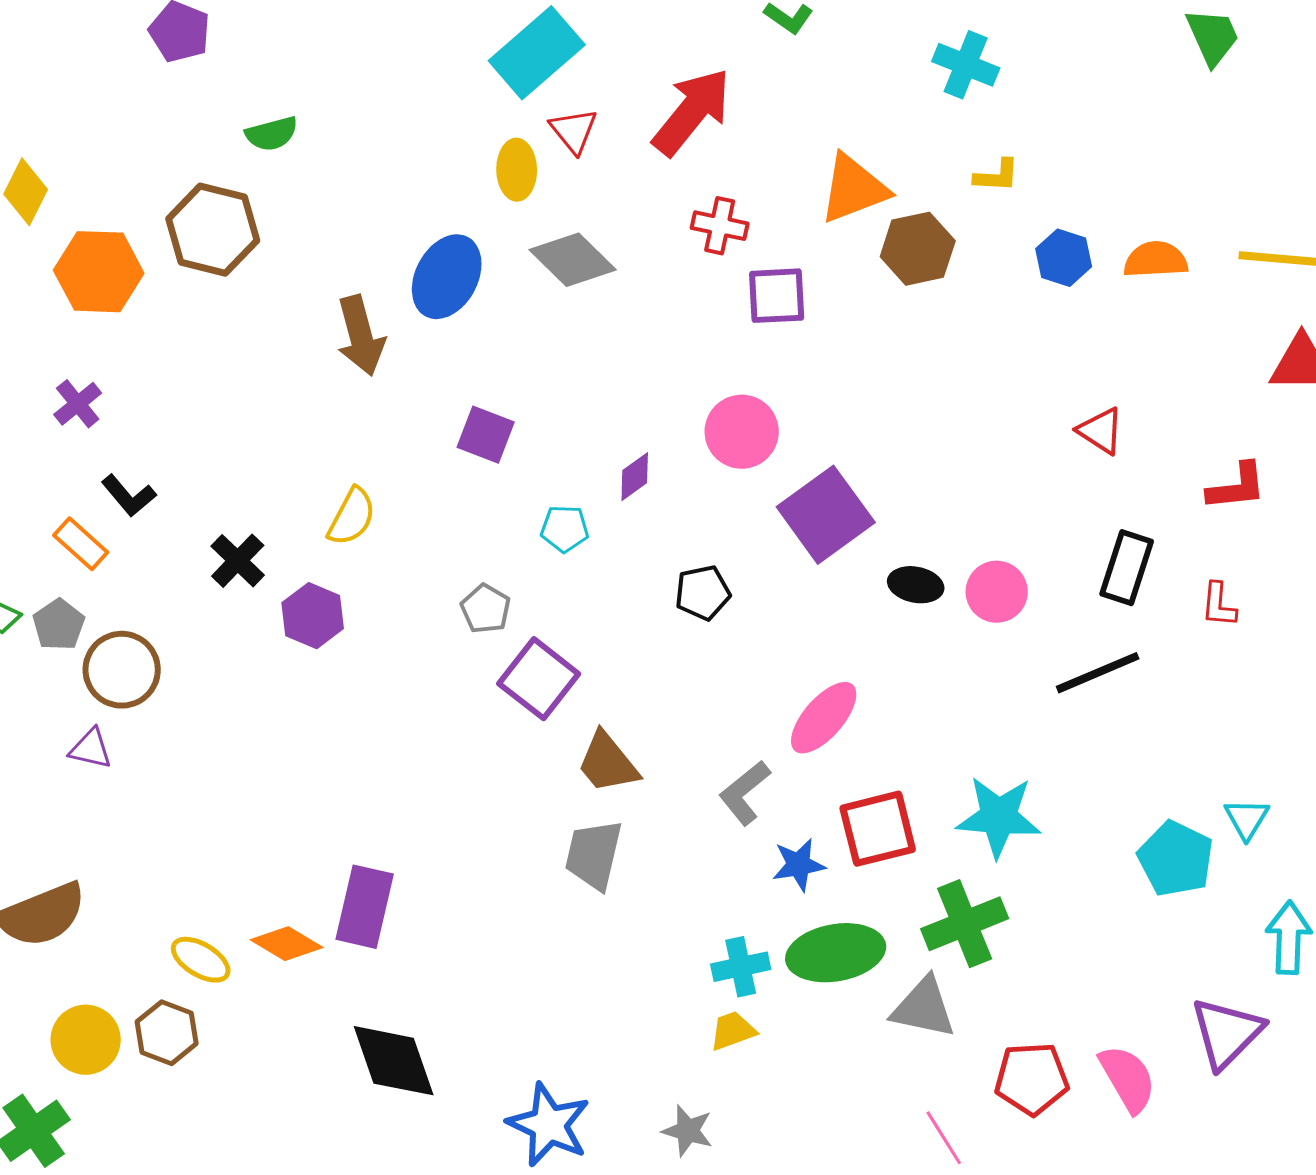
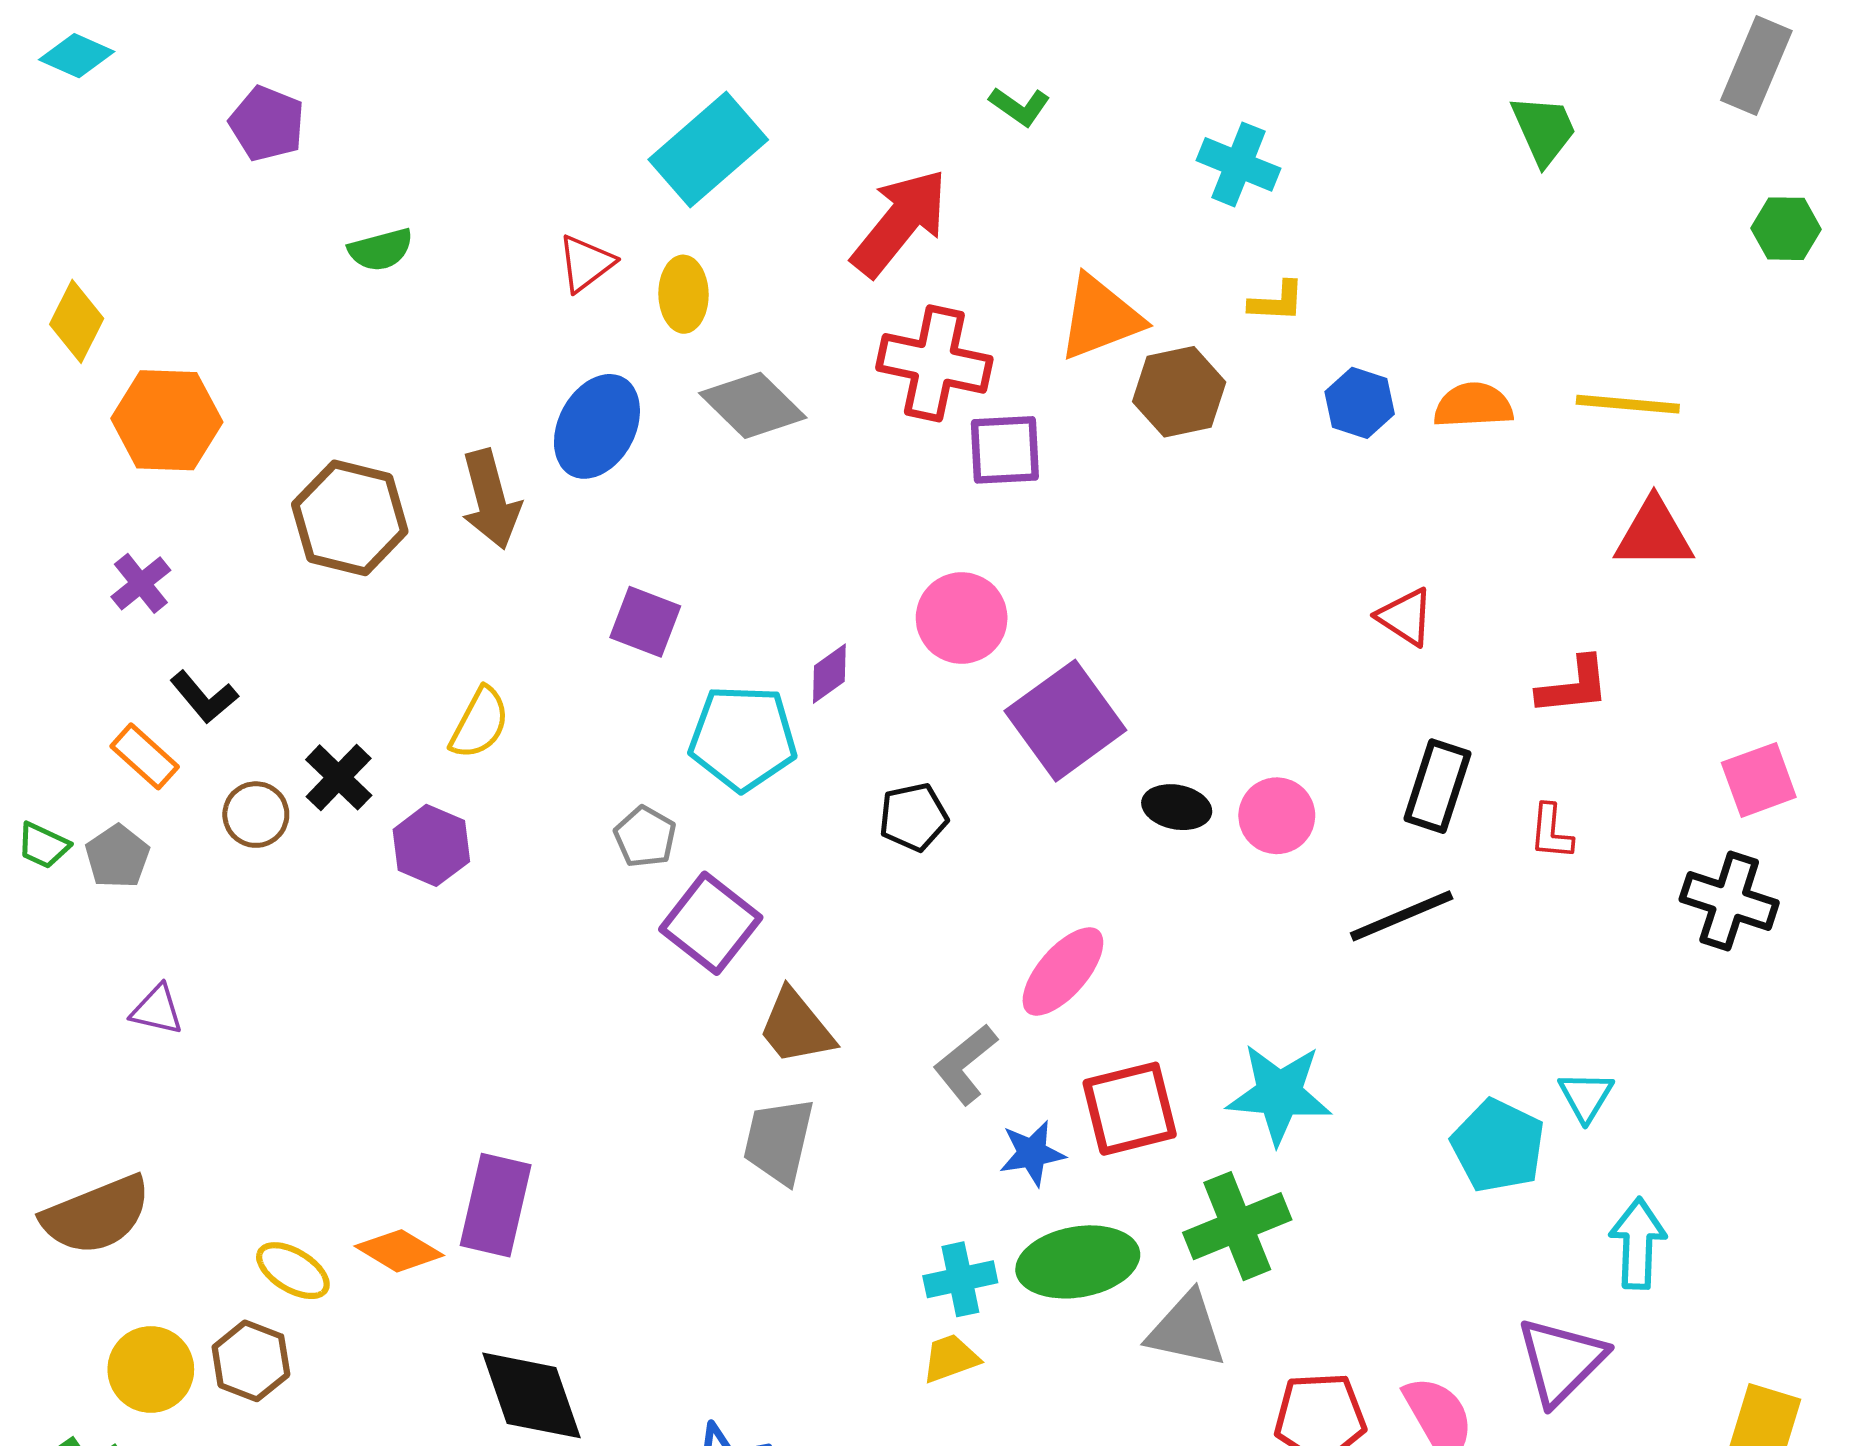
red triangle: (574, 131) -> (586, 263), moved, turned 32
red cross: (720, 226) -> (934, 363), size x1.6
brown hexagon: (213, 230) -> (350, 518), moved
cyan pentagon: (565, 529) -> (743, 738), size x1.8
brown circle: (122, 670) -> (256, 815), moved, size x0.7

